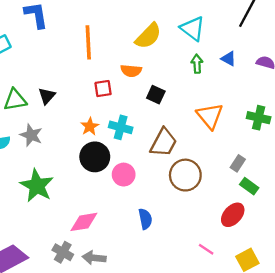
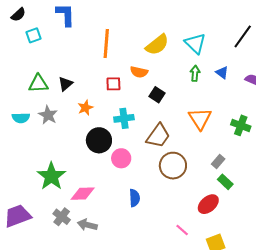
orange star: (90, 126) -> (85, 108), moved
cyan cross: (121, 127) -> (124, 118), turned -30
green star: (37, 186) -> (51, 176), moved

